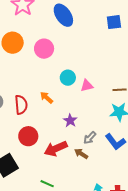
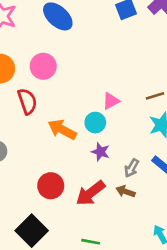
cyan circle: (68, 78) -> (95, 123), moved
orange arrow: (46, 98) -> (62, 129), size x1.5
red semicircle: (21, 105) -> (27, 101), moved

